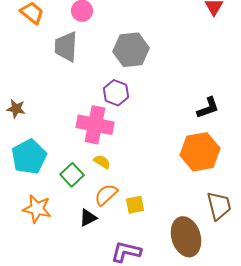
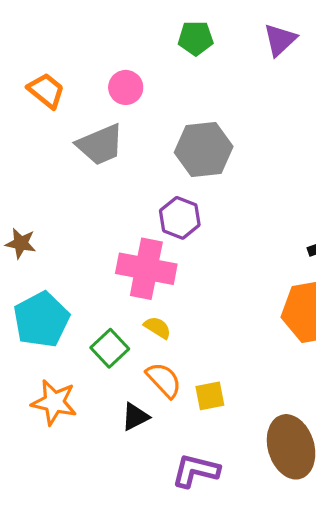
gray trapezoid: (66, 47) -> (100, 145), turned -116
orange semicircle: (106, 195) -> (164, 380), turned 90

